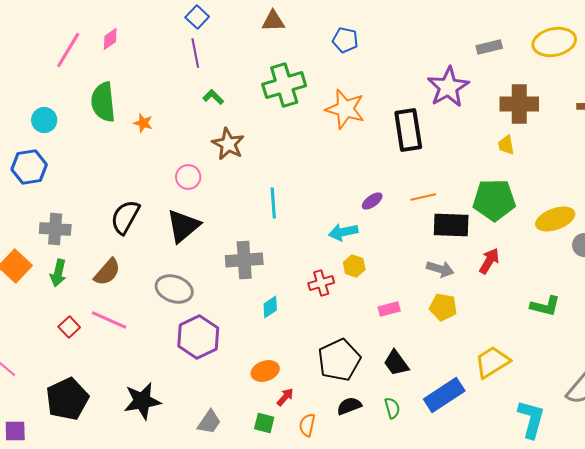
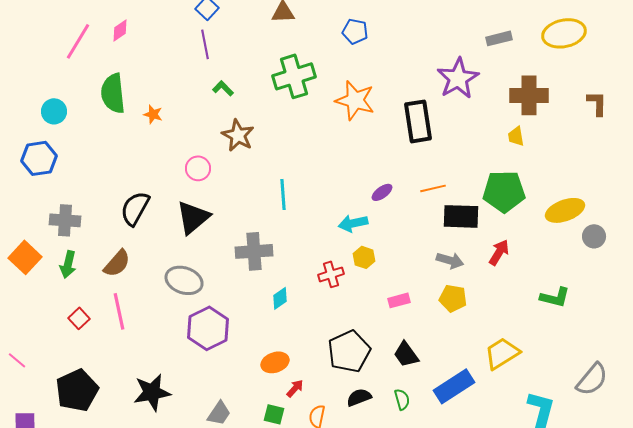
pink line: (109, 320) -> (119, 311), turned 54

